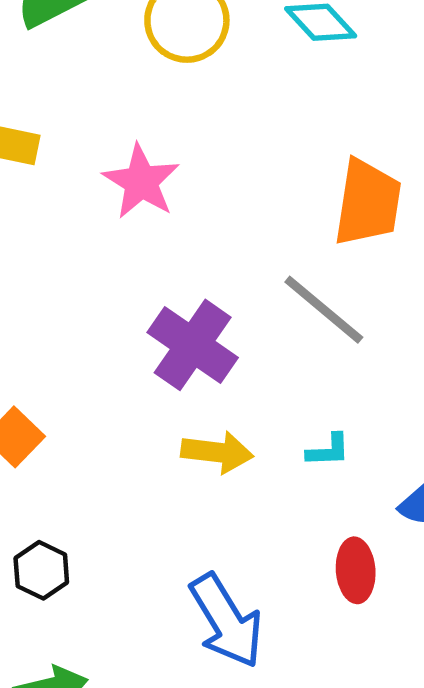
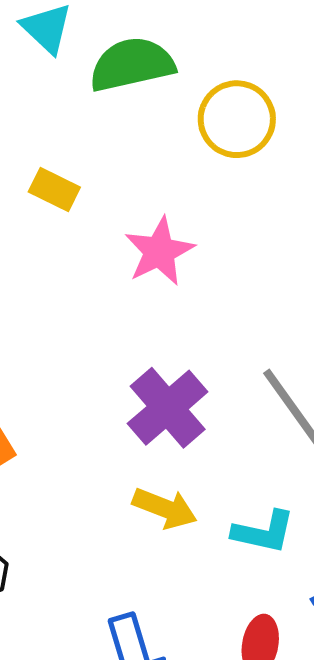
cyan L-shape: (328, 450) -> (264, 532), size x1.5

